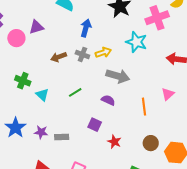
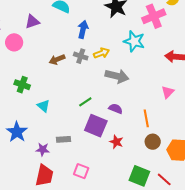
purple triangle: (36, 27) -> (32, 22), moved
green line: (75, 92) -> (85, 102), moved
cyan triangle: (42, 95) -> (43, 106), moved
purple semicircle: (108, 100) -> (116, 109), moved
orange line: (144, 107) -> (146, 118), moved
purple square: (95, 125) -> (96, 126), size x1.6
purple star: (41, 132) -> (43, 149), moved

